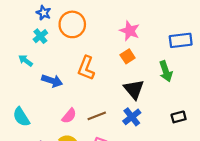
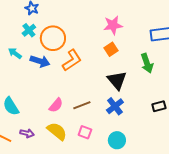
orange circle: (72, 24) -> (53, 38), moved
pink star: (130, 31) -> (113, 25), turned -30
orange L-shape: (86, 68) -> (72, 60), turned -145
blue arrow: (52, 81) -> (40, 61), moved

